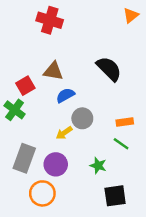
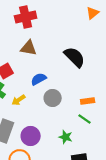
red cross: (50, 20) -> (26, 17), turned -30
brown triangle: (53, 71) -> (29, 48), moved
yellow arrow: (64, 133) -> (19, 100), moved

